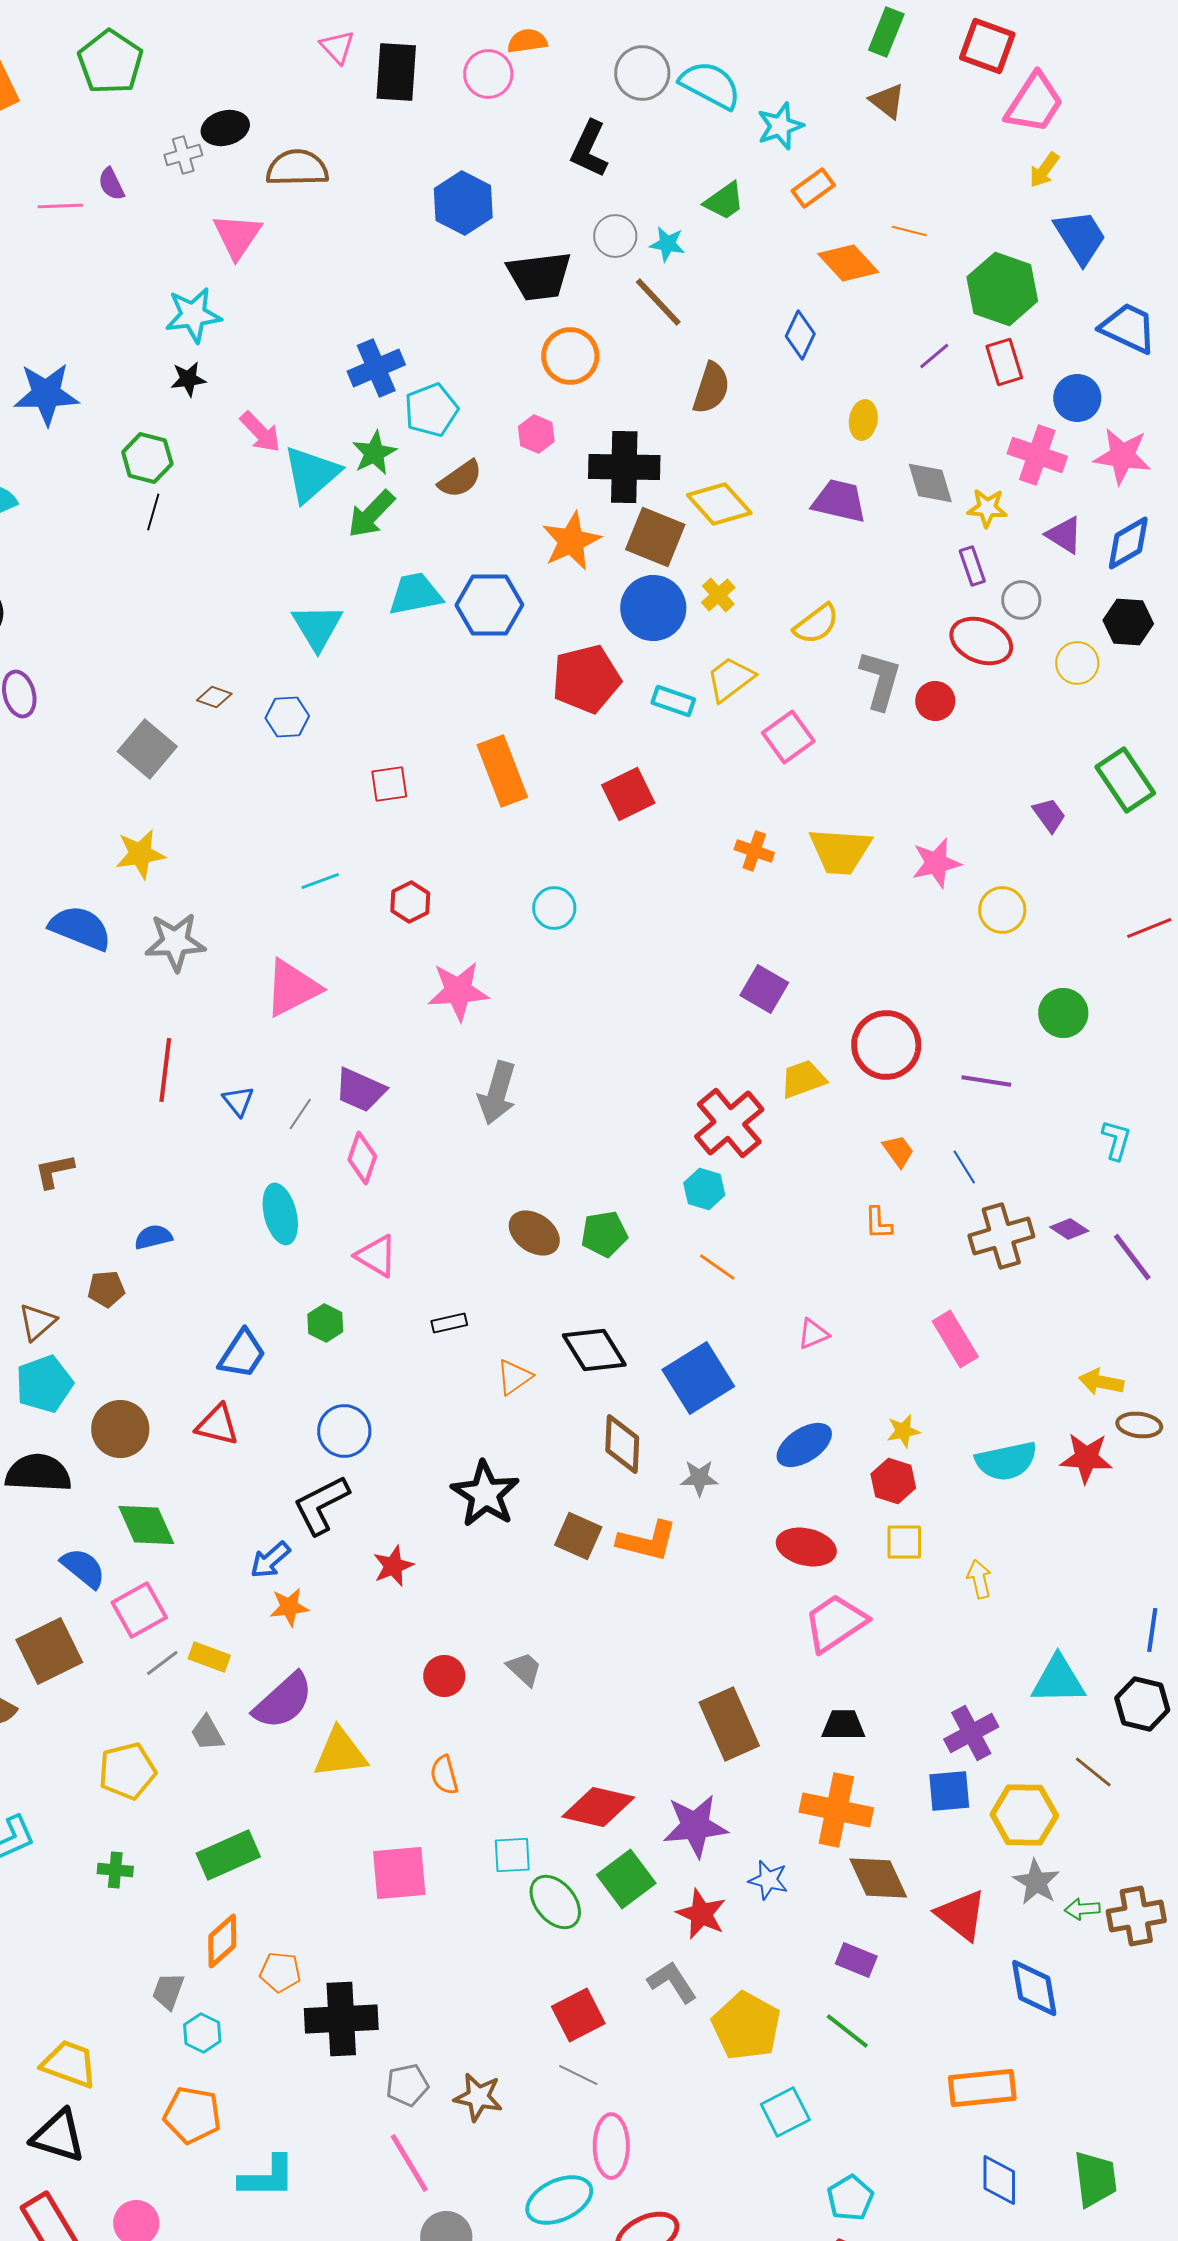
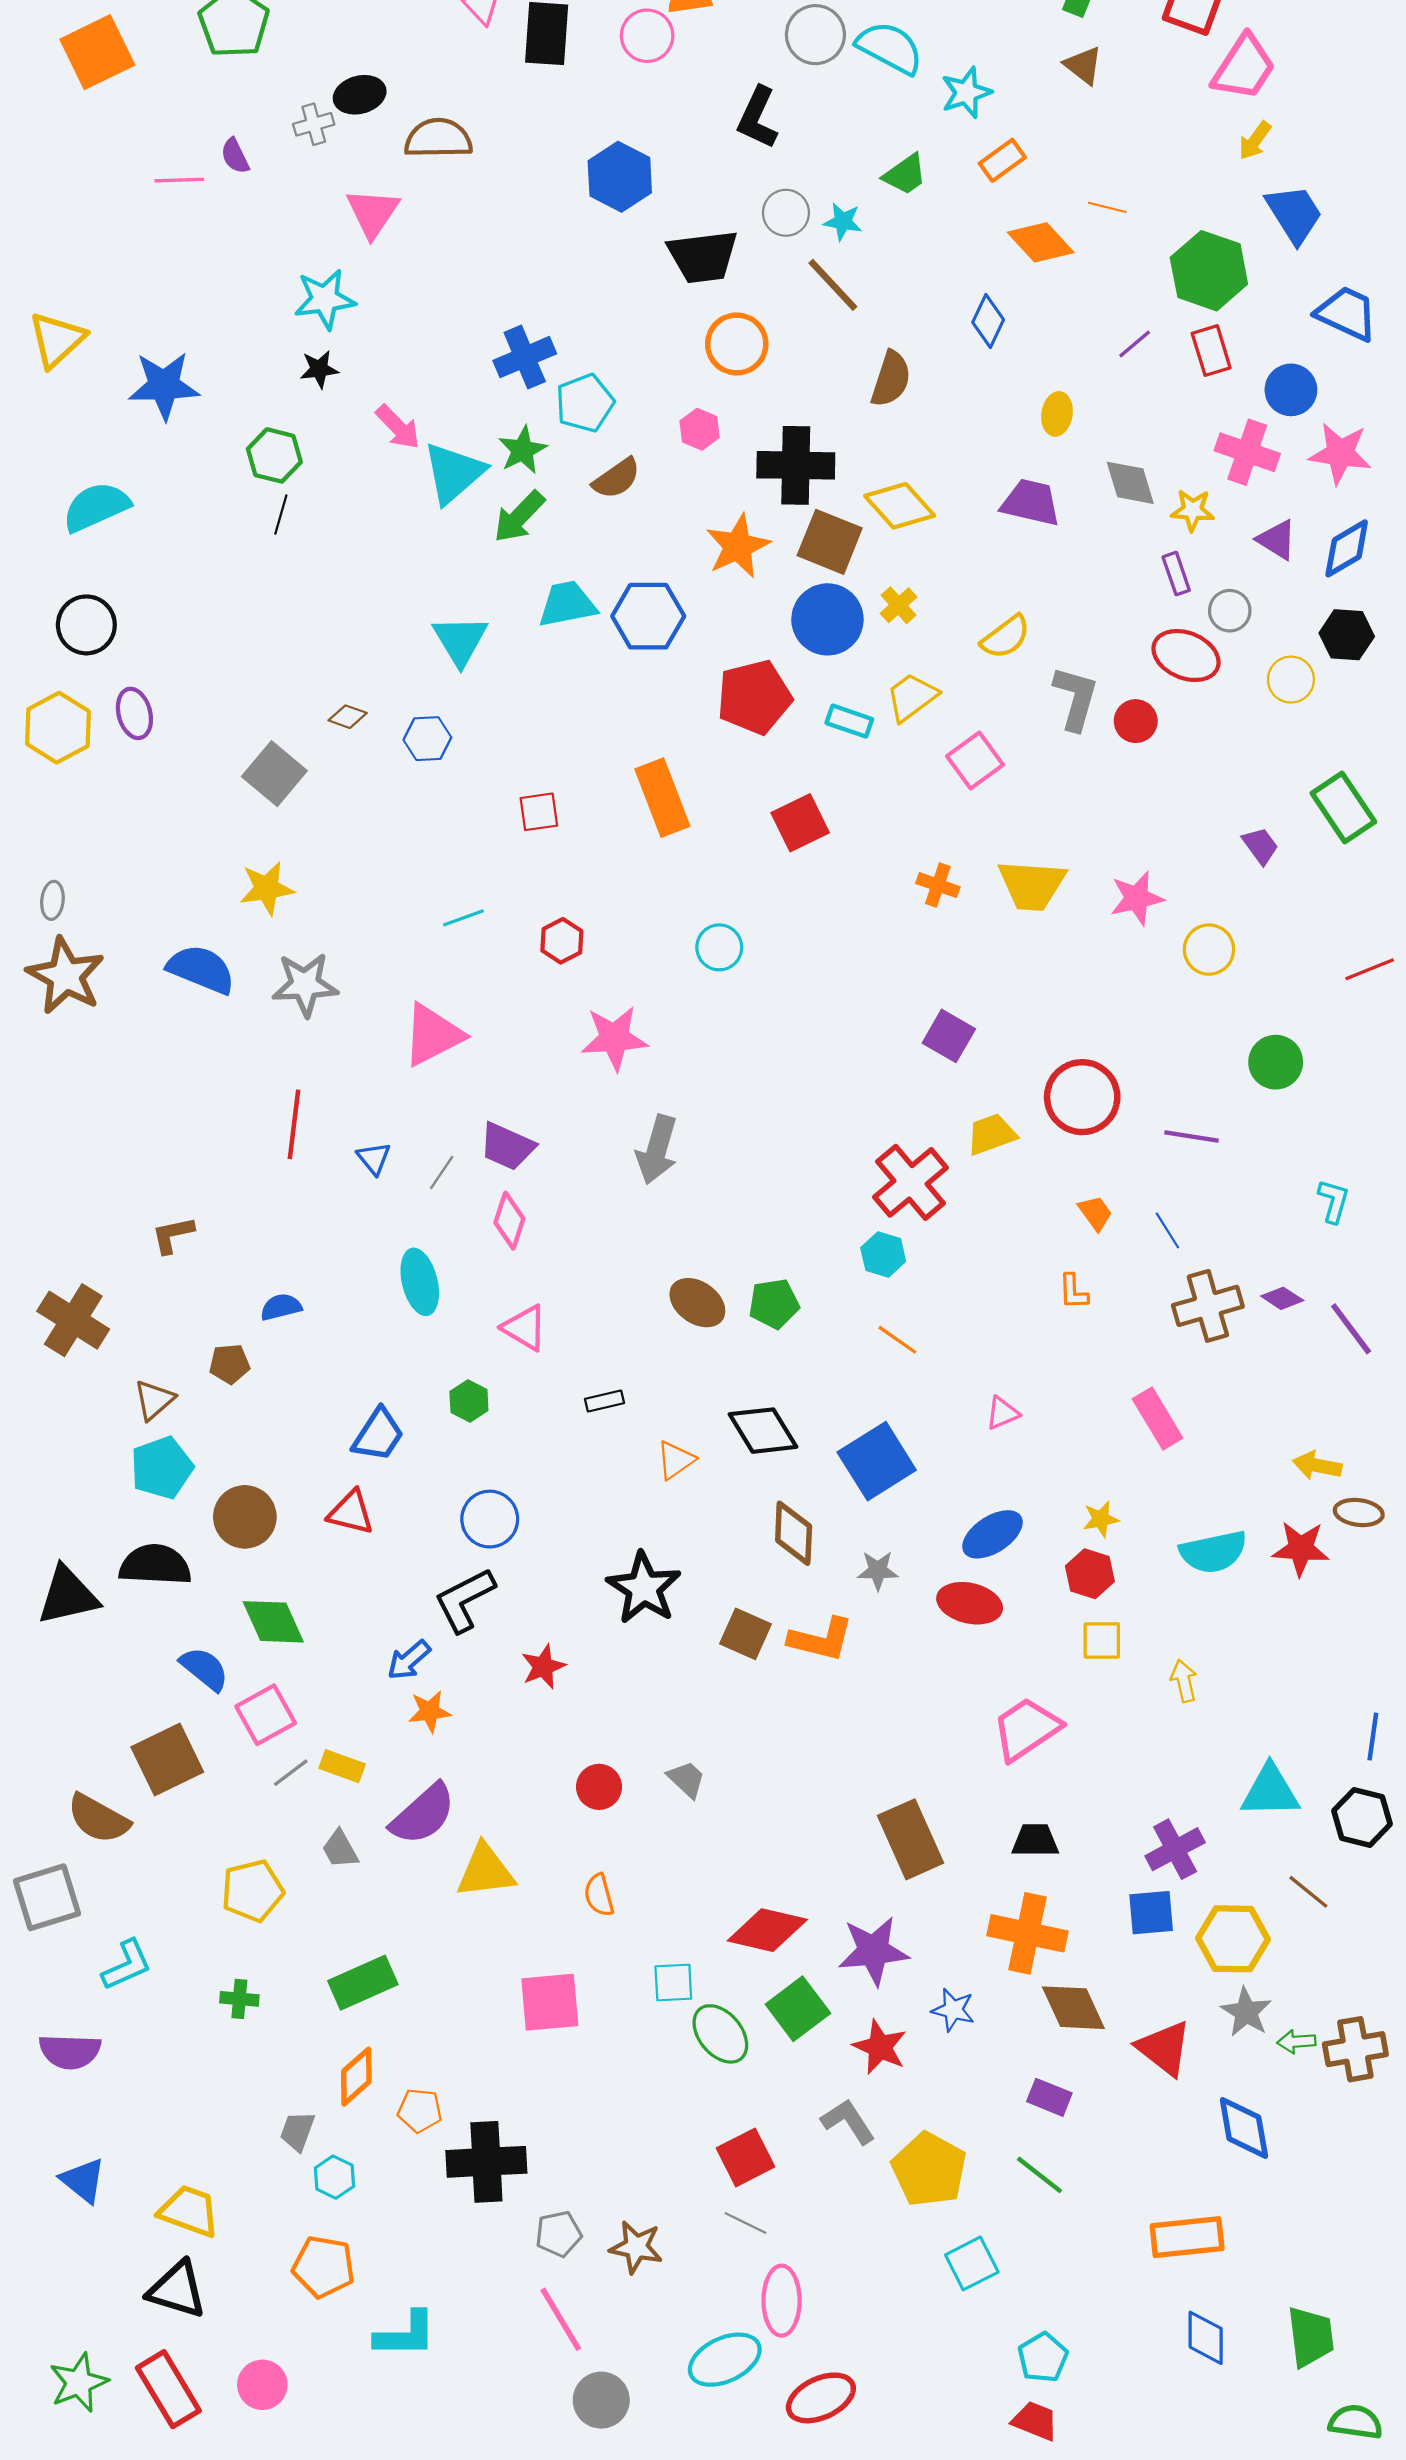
red ellipse: (806, 1547) -> (970, 1603), moved

